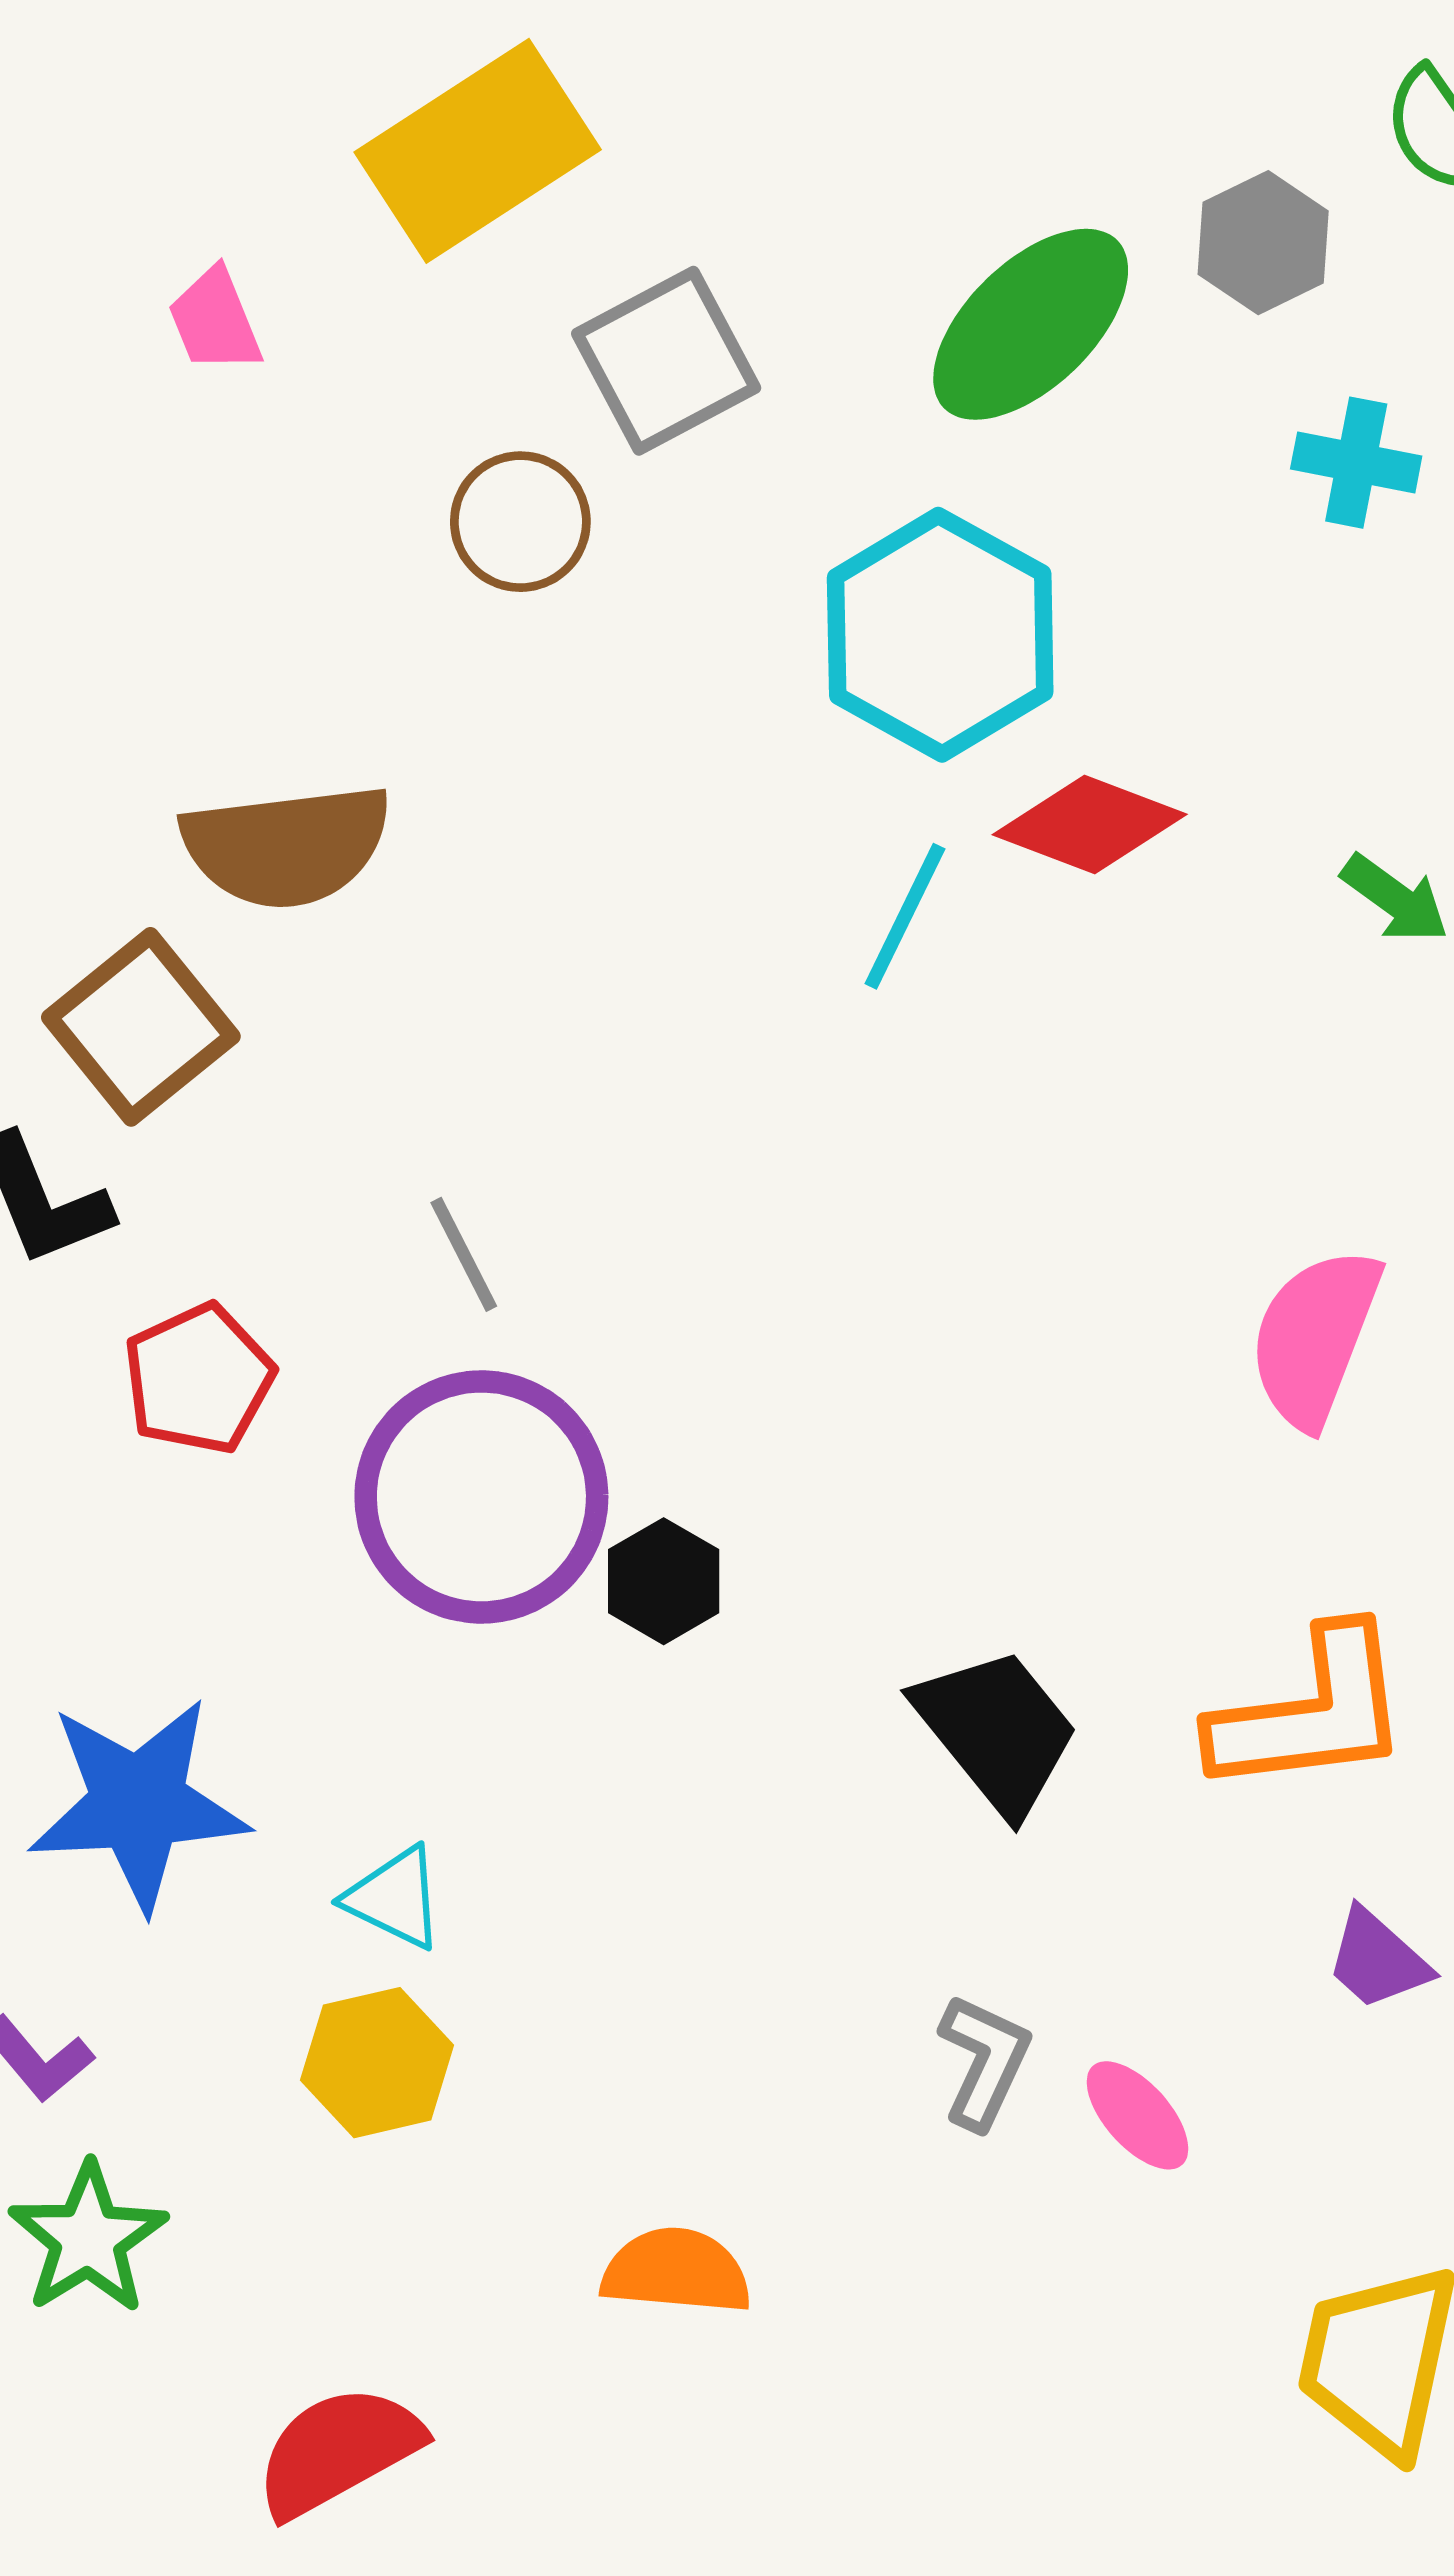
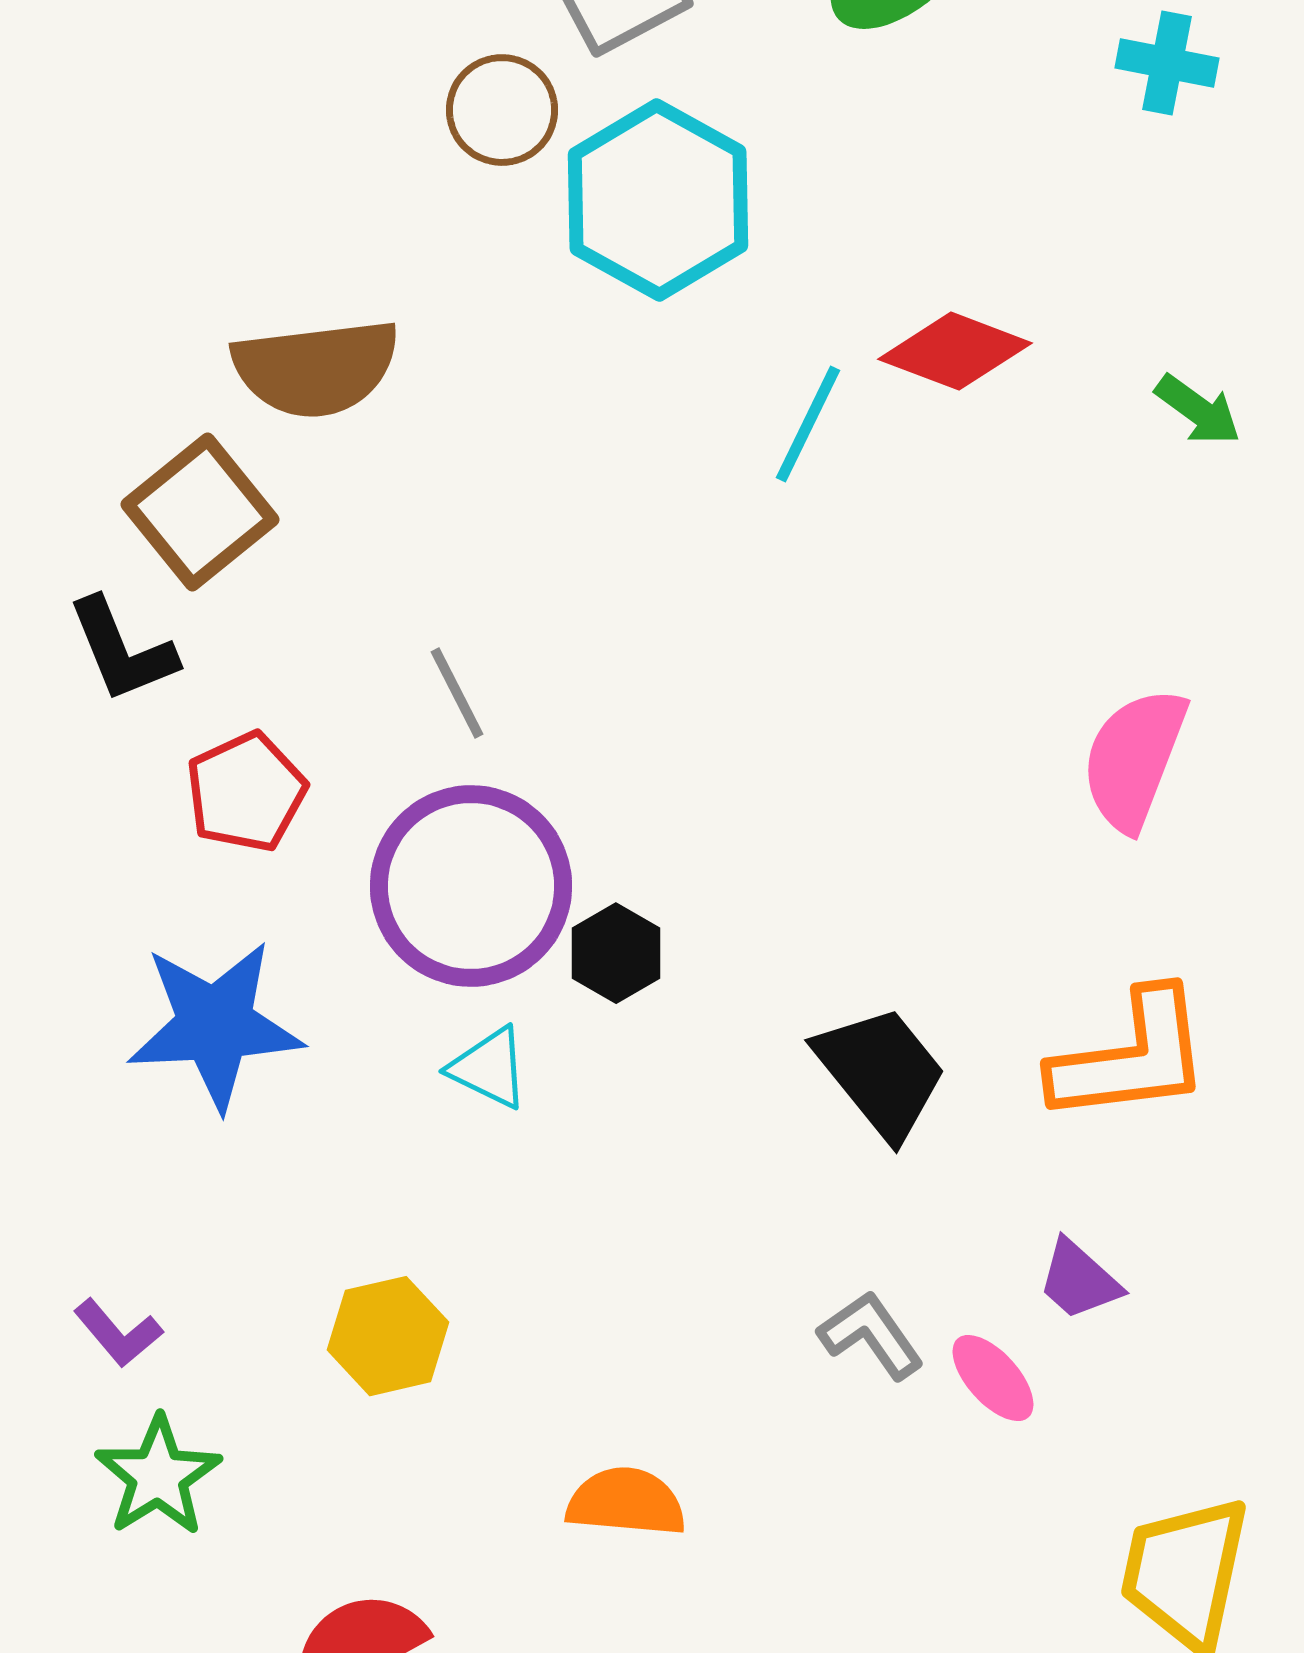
cyan hexagon: (940, 635) -> (658, 200), moved
blue star: (138, 1804) -> (215, 1025), moved
cyan triangle: (395, 1898) -> (489, 1068), moved
purple trapezoid: (1378, 1960) -> (1079, 1280), moved
gray L-shape: (984, 2061) -> (871, 1335), turned -60

